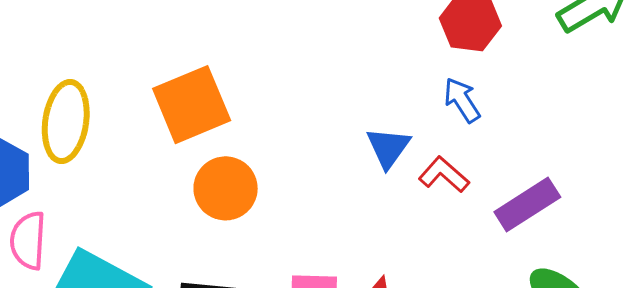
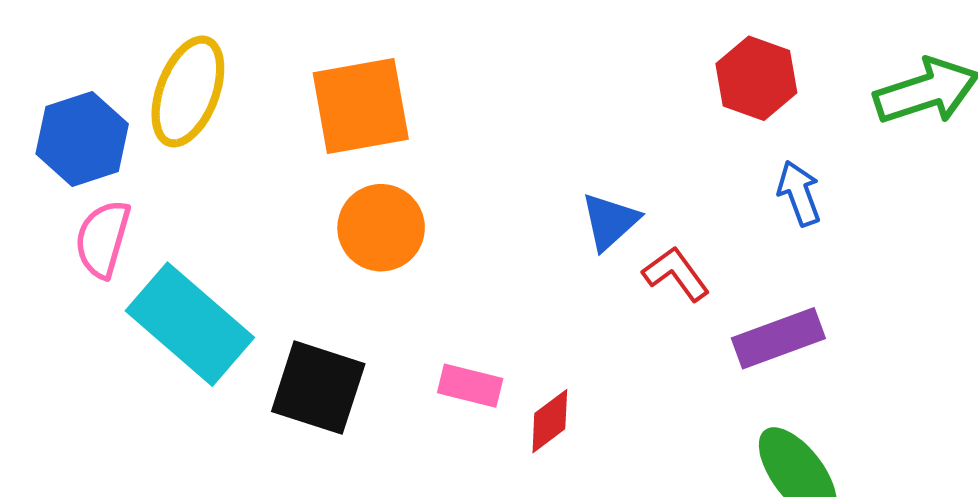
blue arrow: (462, 100) -> (799, 193), moved

